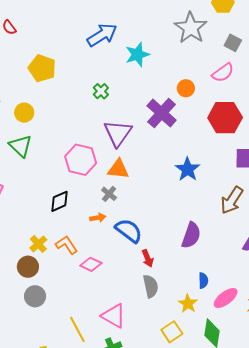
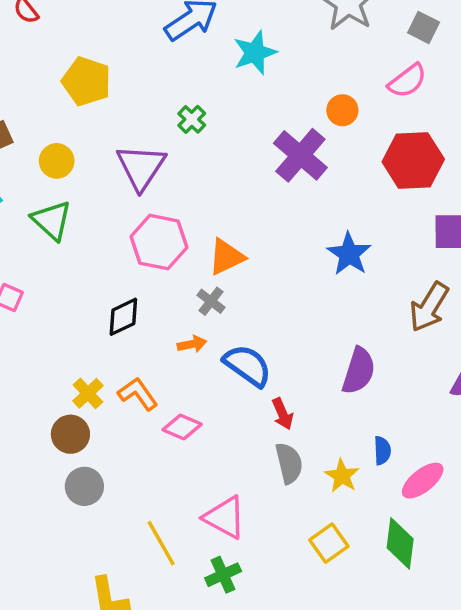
purple triangle: (118, 133) -> (141, 167), moved
orange triangle: (118, 169) -> (226, 257), turned -30
yellow star: (188, 304) -> (342, 476), moved

